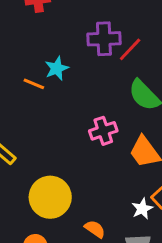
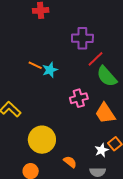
red line: (130, 49) -> (96, 59), moved
cyan star: (57, 68) -> (50, 70), moved

